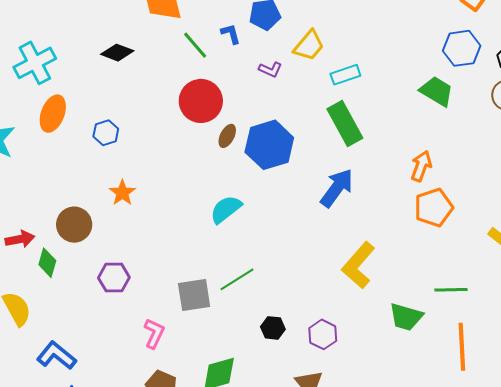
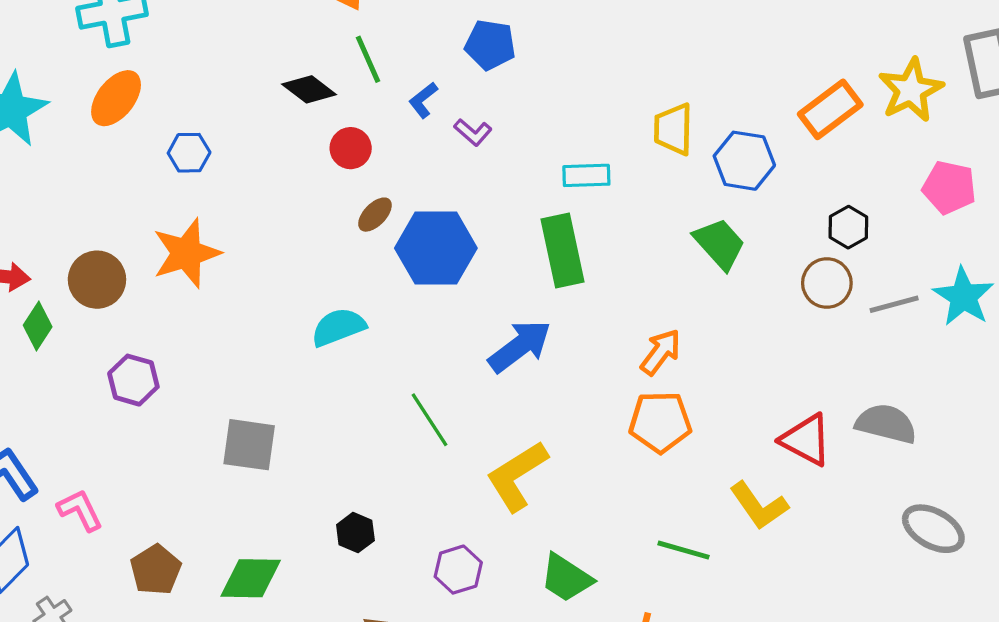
blue L-shape: (231, 34) -> (423, 100), moved, turned -130
yellow trapezoid: (309, 46) -> (673, 129), moved, turned 124
blue hexagon: (462, 48) -> (744, 161), moved
black diamond: (117, 53) -> (309, 89), moved
red circle: (201, 101) -> (351, 148), size x0.6
orange star: (122, 193) -> (186, 253), size x1.6
green line: (237, 279) -> (429, 420), moved, turned 72
green line: (451, 290) -> (683, 550), moved
pink L-shape: (154, 333) -> (80, 510), moved, turned -68
purple hexagon: (323, 334) -> (458, 570), moved

